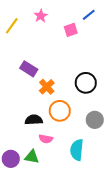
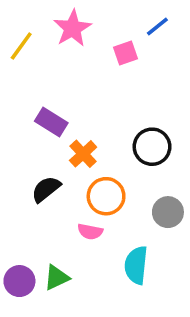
pink star: (41, 16) -> (72, 28), size x1.5
black semicircle: (34, 120) -> (46, 189), moved, turned -36
pink semicircle: (46, 139) -> (90, 232), moved
green triangle: (32, 157) -> (57, 278), turned -35

